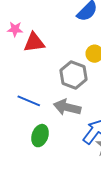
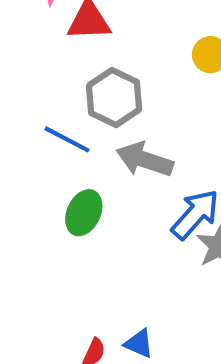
gray hexagon: (73, 75) -> (114, 98), moved

